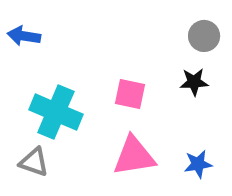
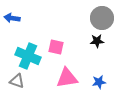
gray circle: (204, 36) -> (102, 18), size x1.5
pink square: (130, 94) -> (56, 47), moved

